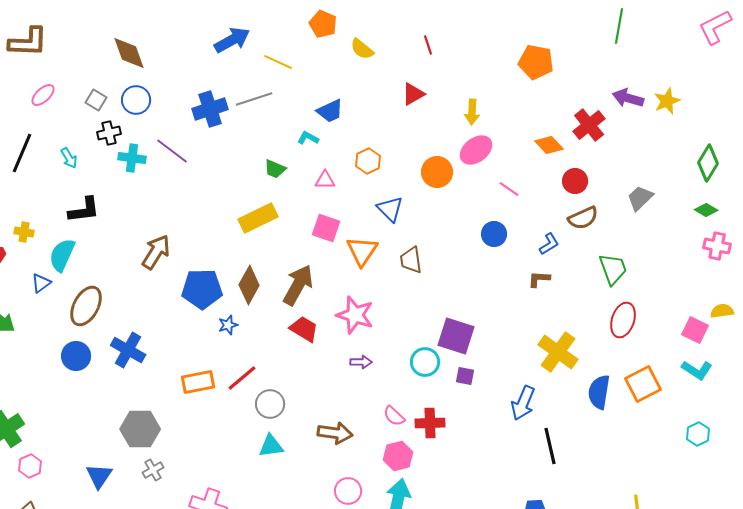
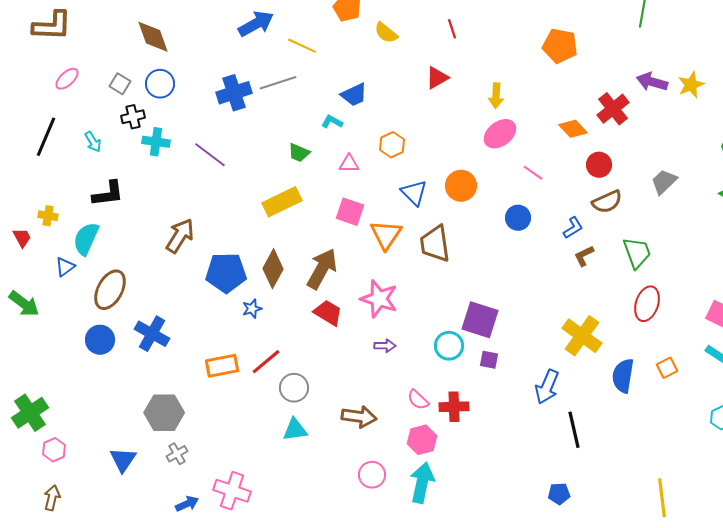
purple line: (172, 151) -> (210, 155), moved
orange circle: (437, 172) -> (461, 186), moved
brown trapezoid: (411, 260) -> (435, 244), size x1.4
brown L-shape: (539, 279) -> (584, 256), moved, turned -30
orange square: (643, 384) -> (667, 368), size x0.6

